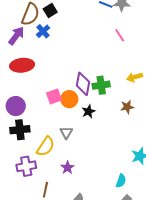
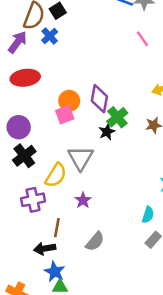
green cross: (101, 85) -> (117, 117), moved, turned -30
orange circle: (69, 99) -> (69, 101), moved
black cross: (20, 130) -> (24, 156), turned -30
gray triangle: (66, 133) -> (81, 158), size x1.6

